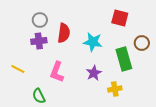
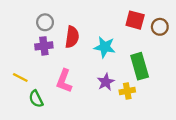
brown circle: (142, 43) -> (160, 27), moved
yellow cross: (115, 89) -> (127, 91), moved
green semicircle: (39, 96) -> (36, 99), moved

